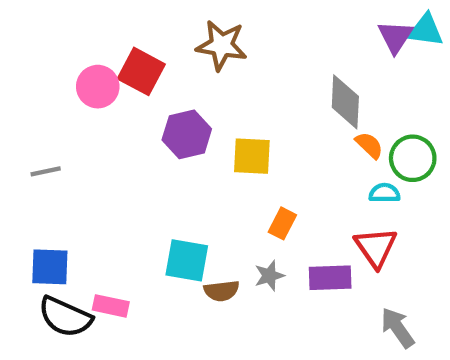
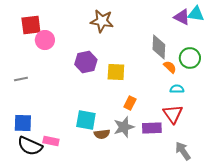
purple triangle: (395, 37) -> (182, 17), turned -36
red square: (141, 71) -> (31, 25), moved, turned -35
green circle: (413, 158) -> (190, 58), moved
gray star: (269, 276) -> (124, 127), size x1.5

